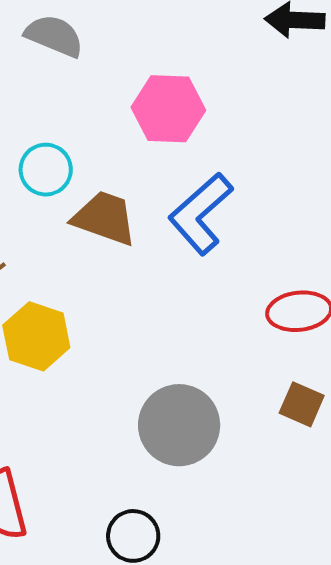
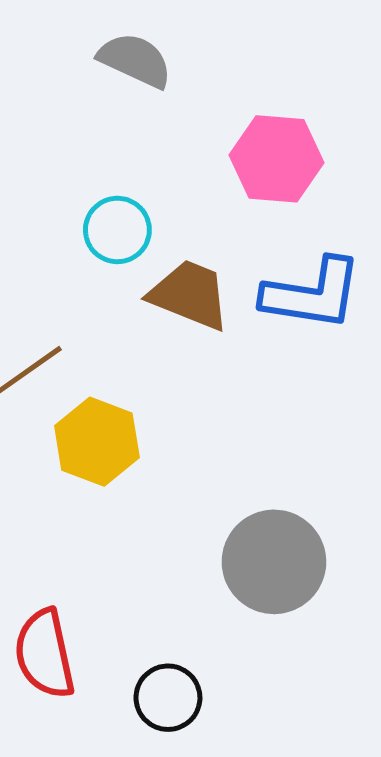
blue L-shape: (201, 214) -> (312, 294), turned -132
black circle: (133, 536) -> (168, 698), moved

